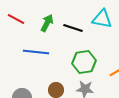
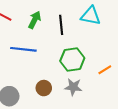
black line: (73, 28) -> (61, 25), turned 66

